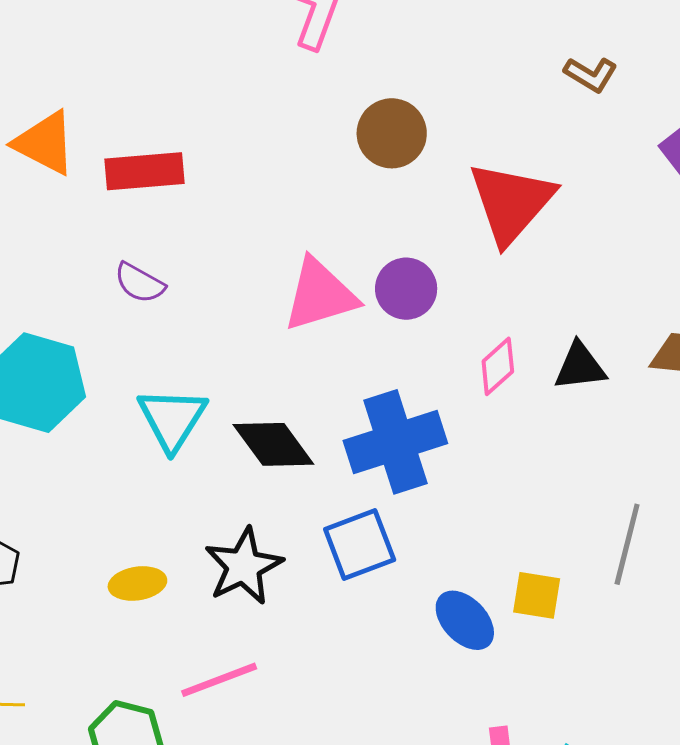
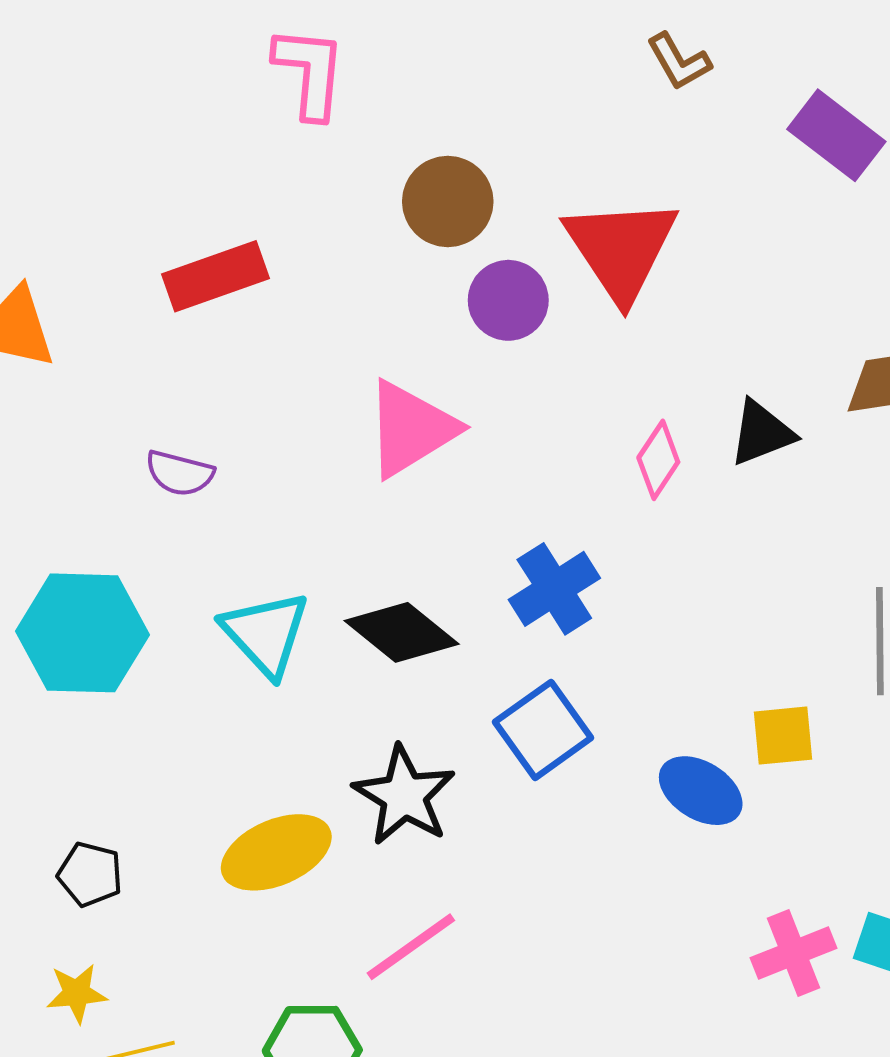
brown L-shape: (591, 74) -> (679, 62), turned 44
red rectangle: (144, 171) -> (216, 276), moved
purple circle: (406, 289) -> (508, 300), moved
blue cross: (395, 442) -> (554, 589), size x0.7
yellow ellipse: (137, 583) -> (276, 852), size x1.5

